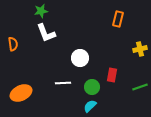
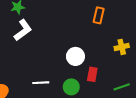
white L-shape: (46, 33) -> (23, 30), turned -105
white circle: (80, 58) -> (75, 56), moved

